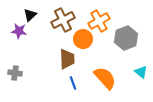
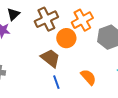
brown trapezoid: (67, 59) -> (50, 58), turned -50
orange semicircle: (105, 78) -> (88, 77), size x0.7

